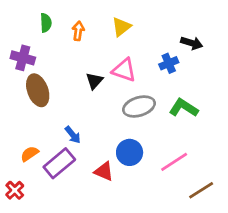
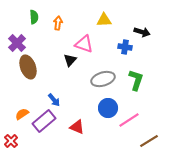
yellow triangle: (121, 27) -> (104, 20), moved, turned 35
purple cross: (23, 58) -> (17, 43), turned 30
blue cross: (169, 63) -> (125, 47), turned 32
pink triangle: (124, 70) -> (84, 44), moved
green L-shape: (184, 108) -> (136, 80), turned 75
blue circle: (130, 152) -> (108, 108), moved

